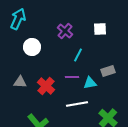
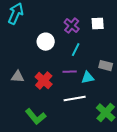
purple cross: (65, 31) -> (72, 26), moved
white circle: (32, 47) -> (46, 42), moved
gray rectangle: (108, 71) -> (106, 66), turned 32

